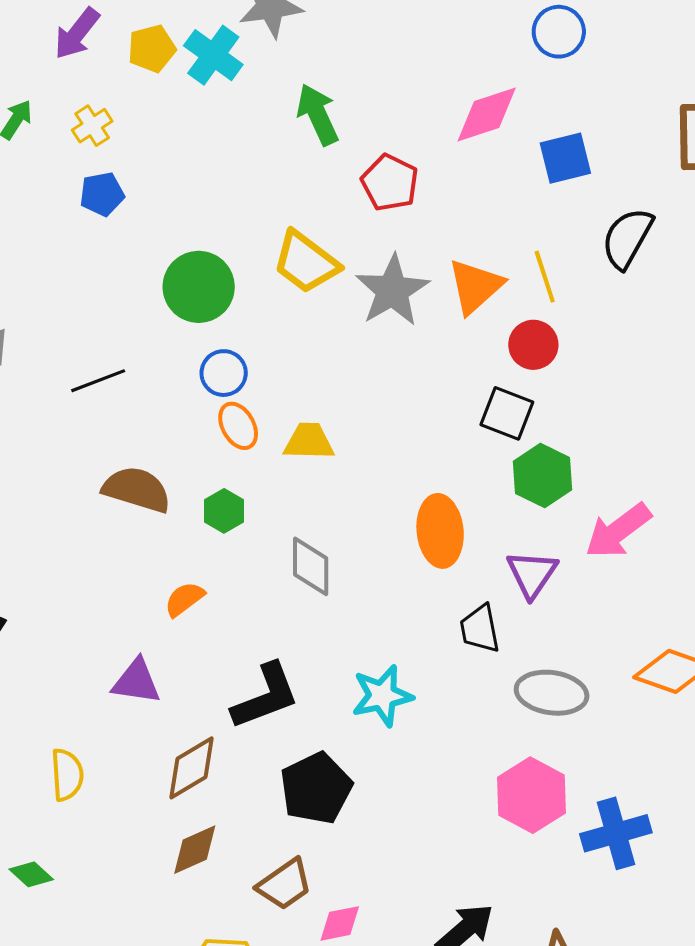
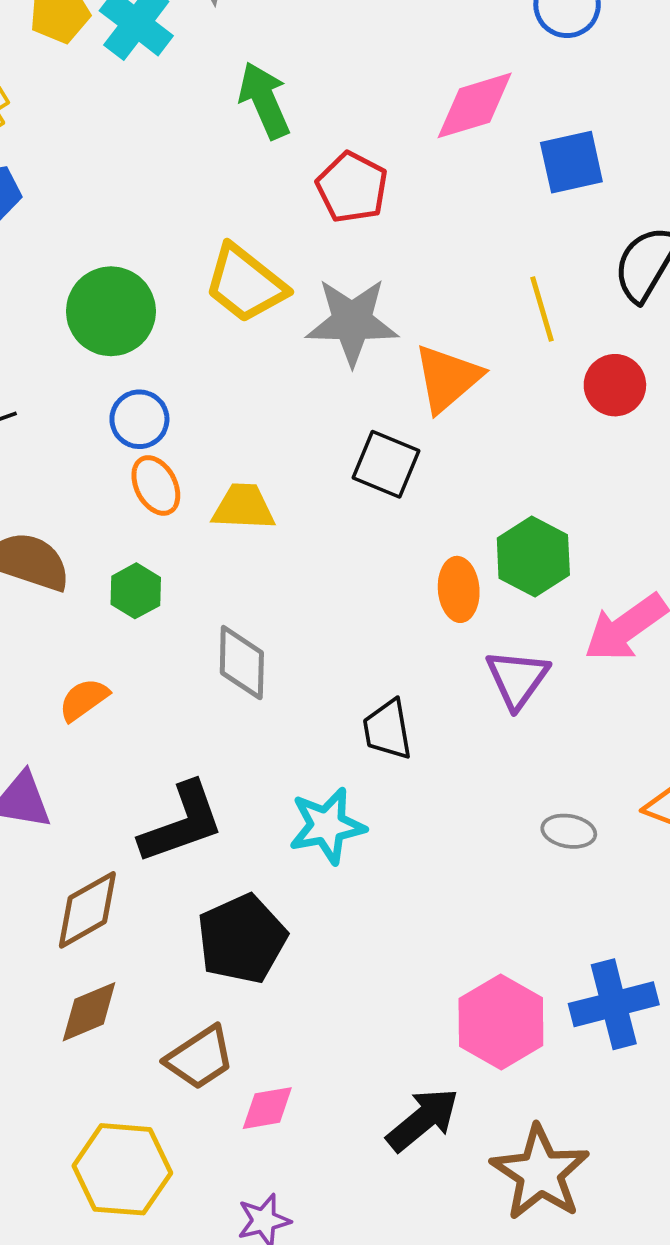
orange triangle: (475, 286) -> (448, 378), moved
gray star: (392, 290) -> (352, 322), turned 30
red circle: (533, 345) -> (615, 385), moved
black square: (507, 413) -> (386, 464), moved
orange ellipse: (440, 531) -> (459, 589), moved, size x0.7
black trapezoid: (480, 629) -> (387, 729), moved
gray ellipse: (552, 693) -> (569, 831), moved, size x0.6
pink hexagon: (532, 795) -> (501, 1022), moved

